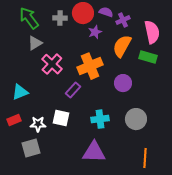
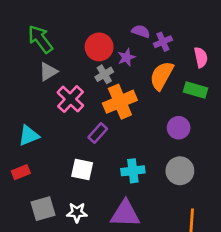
red circle: (83, 13) -> (99, 47), moved
gray cross: (60, 18) -> (104, 74), moved, turned -32
pink semicircle: (152, 32) -> (201, 57), size x0.7
purple circle: (123, 83) -> (179, 128), moved
white star: (38, 124) -> (77, 212), moved

